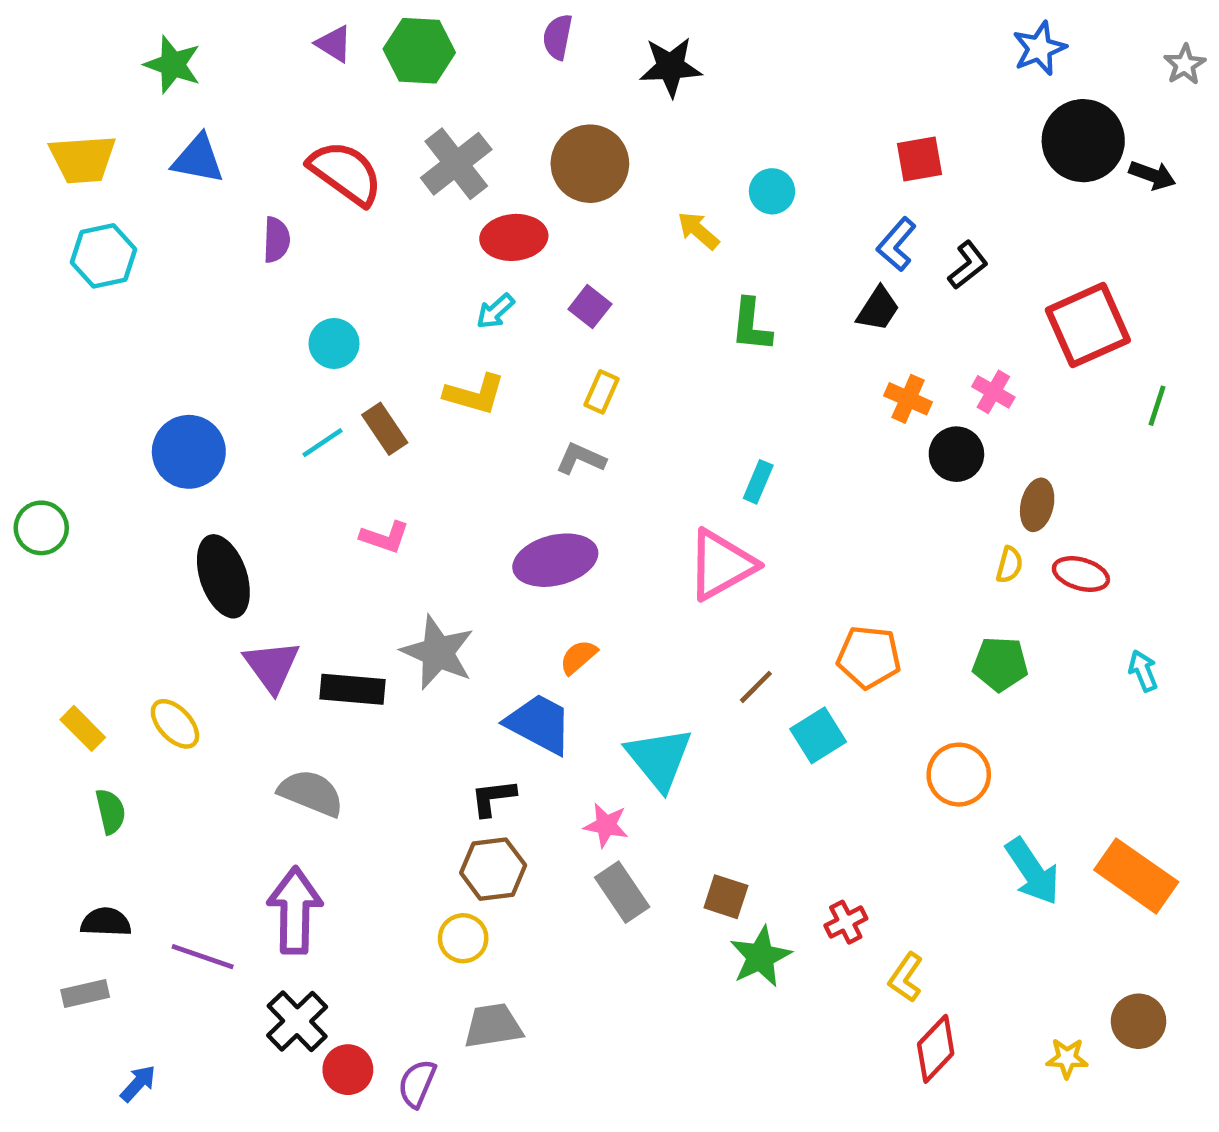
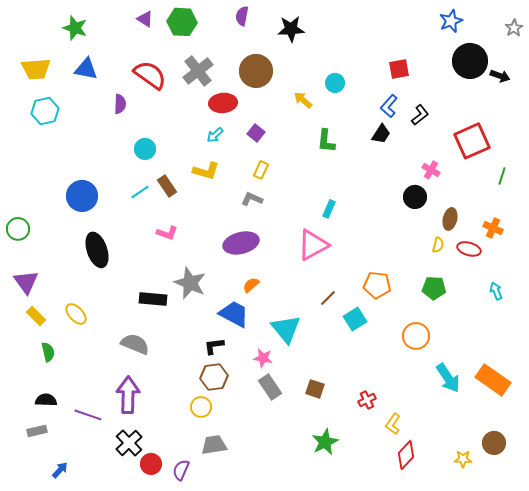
orange cross: (908, 399) -> (493, 228), moved
purple triangle: (272, 666) -> (26, 282), moved
green star: (760, 957) -> (325, 442), moved

